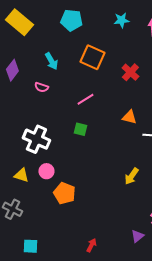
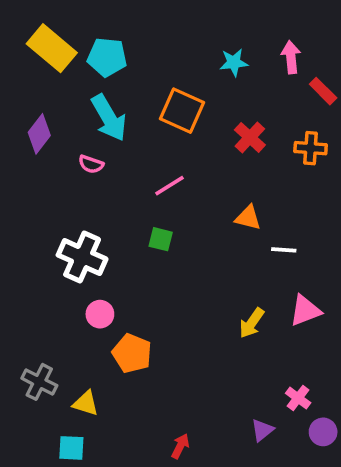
cyan pentagon: (71, 20) -> (107, 57), moved
cyan star: (121, 20) -> (234, 62), moved
cyan arrow: (51, 61) -> (109, 118), size x1.5
yellow triangle: (21, 175) -> (86, 403), moved

